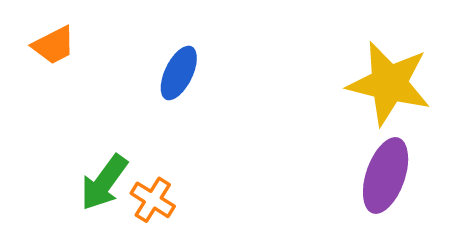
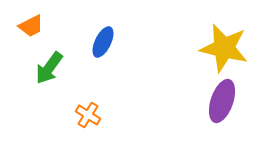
green arrow: (104, 182) -> (49, 68), moved

